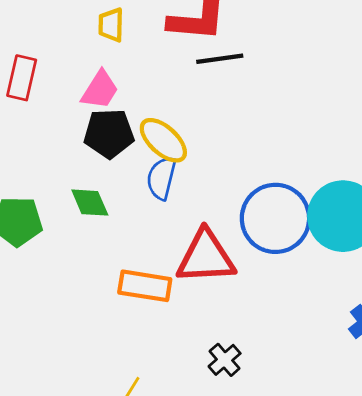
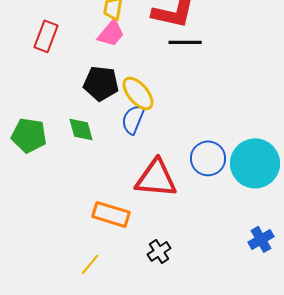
pink trapezoid: (100, 90) -> (111, 33), moved
blue circle: (275, 218) -> (208, 158), size x0.7
orange rectangle: (145, 286) -> (111, 214), moved

